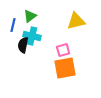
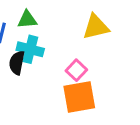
green triangle: (30, 16) -> (27, 19), turned 32
pink square: (63, 50) -> (76, 70), turned -32

